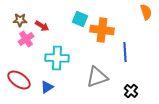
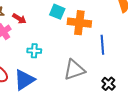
cyan cross: (57, 58) -> (34, 51), size x0.6
blue triangle: (47, 87) -> (24, 80), size x1.6

